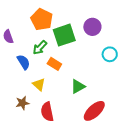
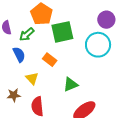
purple circle: (92, 27) -> (106, 20), moved
green arrow: (40, 47) -> (27, 34), moved
cyan circle: (110, 54) -> (98, 45), moved, size x1.6

